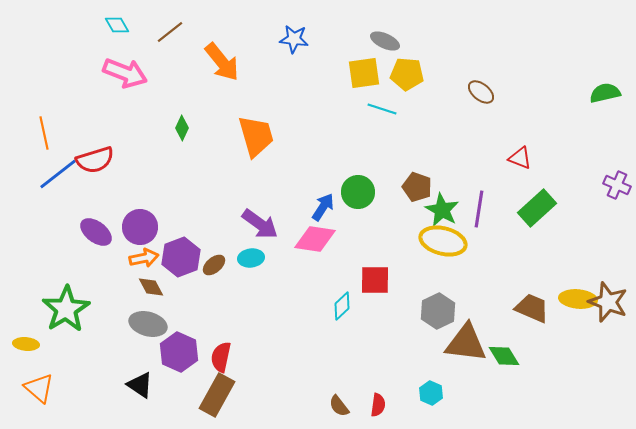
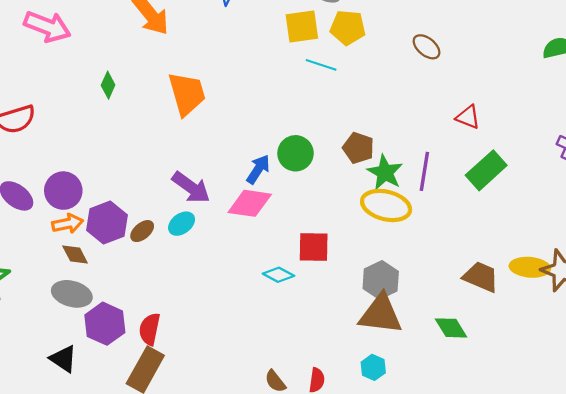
cyan ellipse: (251, 258) -> (182, 224), turned -30
cyan diamond: (342, 306) -> (278, 275), turned 72
brown triangle: (466, 343) -> (381, 314), moved

